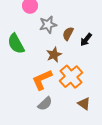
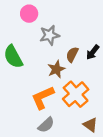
brown semicircle: (68, 34) -> (72, 54), moved

